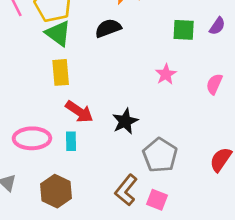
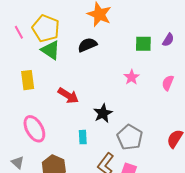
yellow rectangle: (61, 72) -> (28, 80), moved
red arrow: (79, 112) -> (68, 96), moved
pink ellipse: (32, 138) -> (34, 129), turned 64
cyan rectangle: (71, 141) -> (83, 137), moved

